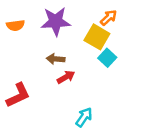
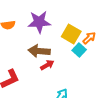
orange arrow: (109, 18) -> (89, 38), moved
brown arrow: (56, 59) -> (39, 51), size x1.5

